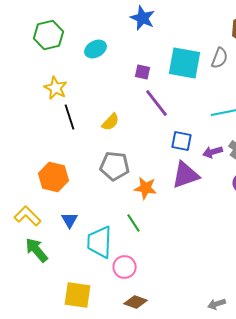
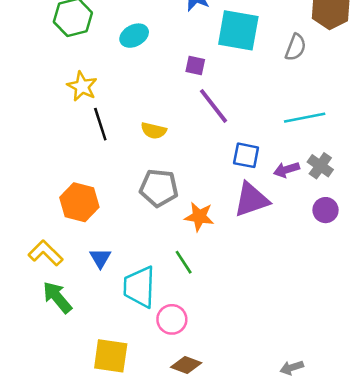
cyan square: (185, 63) -> (238, 30), moved
yellow semicircle: (111, 122) -> (154, 131), turned 60

